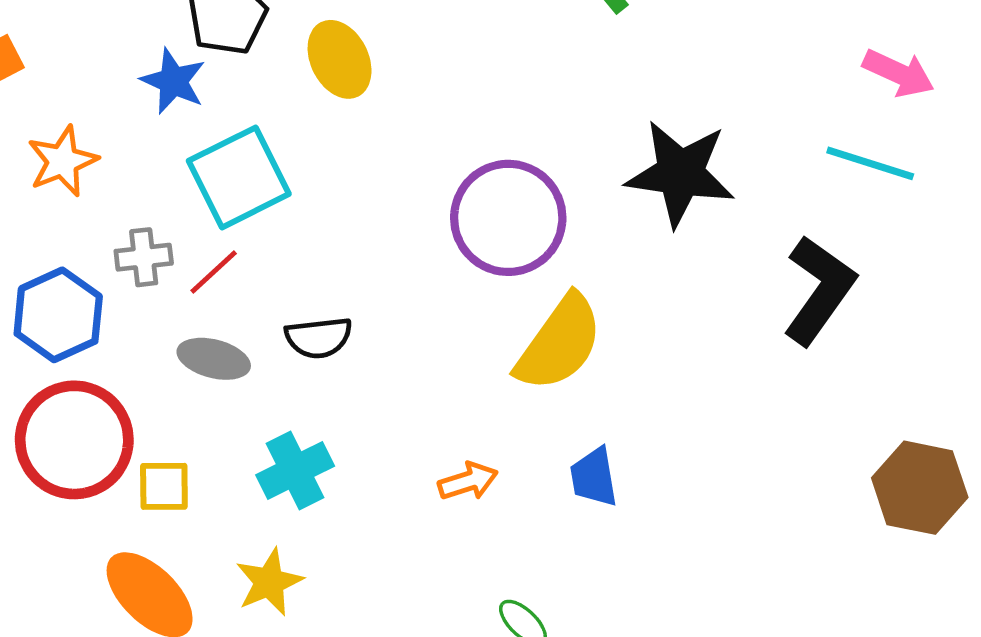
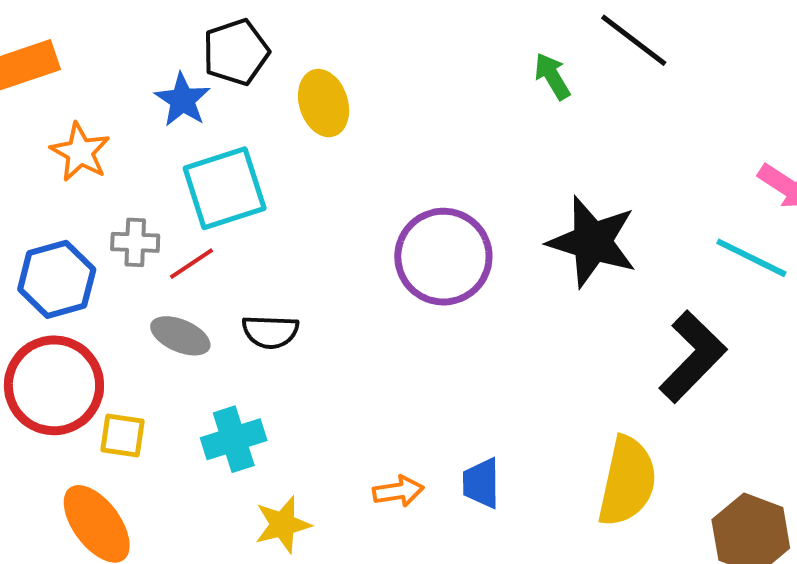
orange star: (63, 161) -> (80, 152), turned -30
yellow semicircle: (559, 343) -> (627, 481), moved, turned -32
orange arrow: (468, 481) -> (398, 491), moved
yellow star: (269, 582) -> (283, 525), moved

